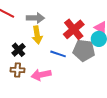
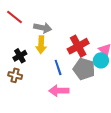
blue line: (58, 54) -> (58, 67), turned 42
pink arrow: (41, 75) -> (59, 91), moved

